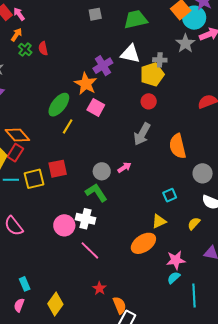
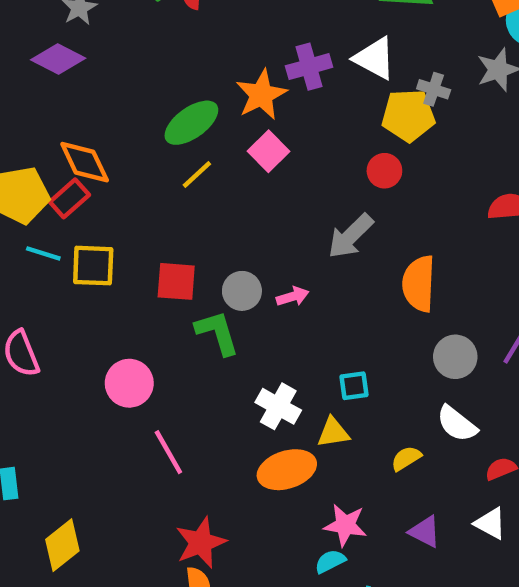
red square: (58, 169) -> (176, 281), moved
cyan square: (170, 195) -> (354, 386), moved
white cross: (85, 219) -> (278, 406), moved
red star: (99, 288) -> (201, 543), moved, size x1.6

